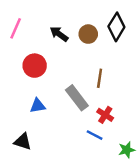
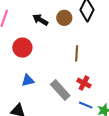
gray rectangle: (77, 98) -> (60, 90), moved
blue line: (95, 135) -> (86, 105), moved

